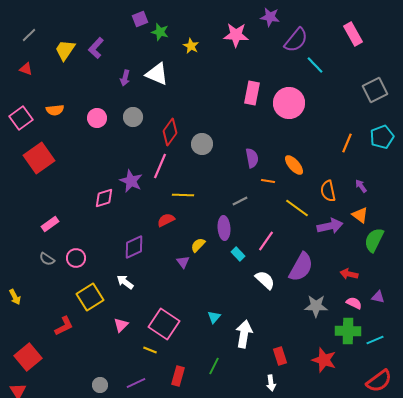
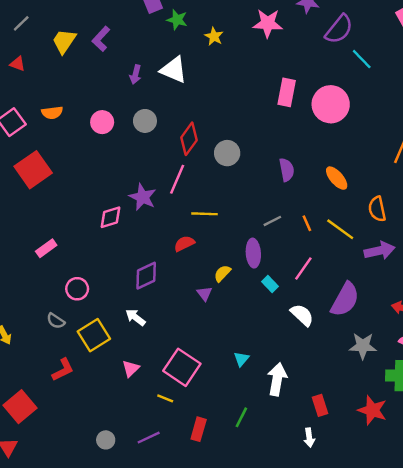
orange line: (268, 181) -> (307, 223), moved, turned 56
gray semicircle: (47, 259) -> (56, 321), moved

